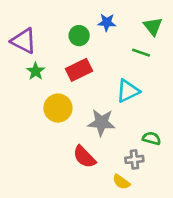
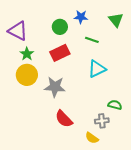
green line: (141, 53) -> (92, 40), moved
yellow circle: (58, 108) -> (27, 75), moved
gray star: (101, 123) -> (55, 87), moved

